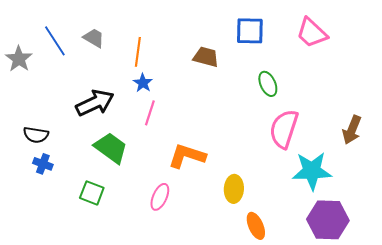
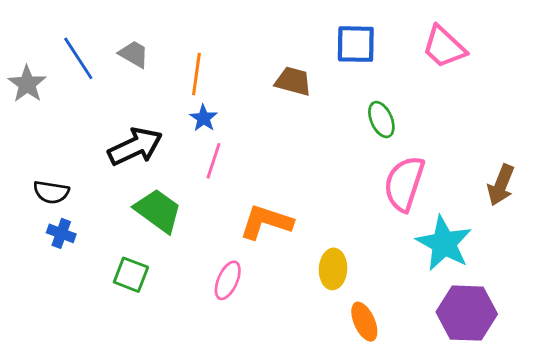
cyan star: (312, 171) -> (444, 243), turned 30

